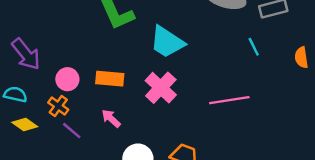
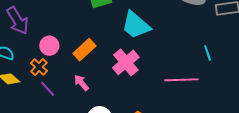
cyan line: (254, 47) -> (208, 53), moved
orange rectangle: (110, 79) -> (84, 50), turned -55

